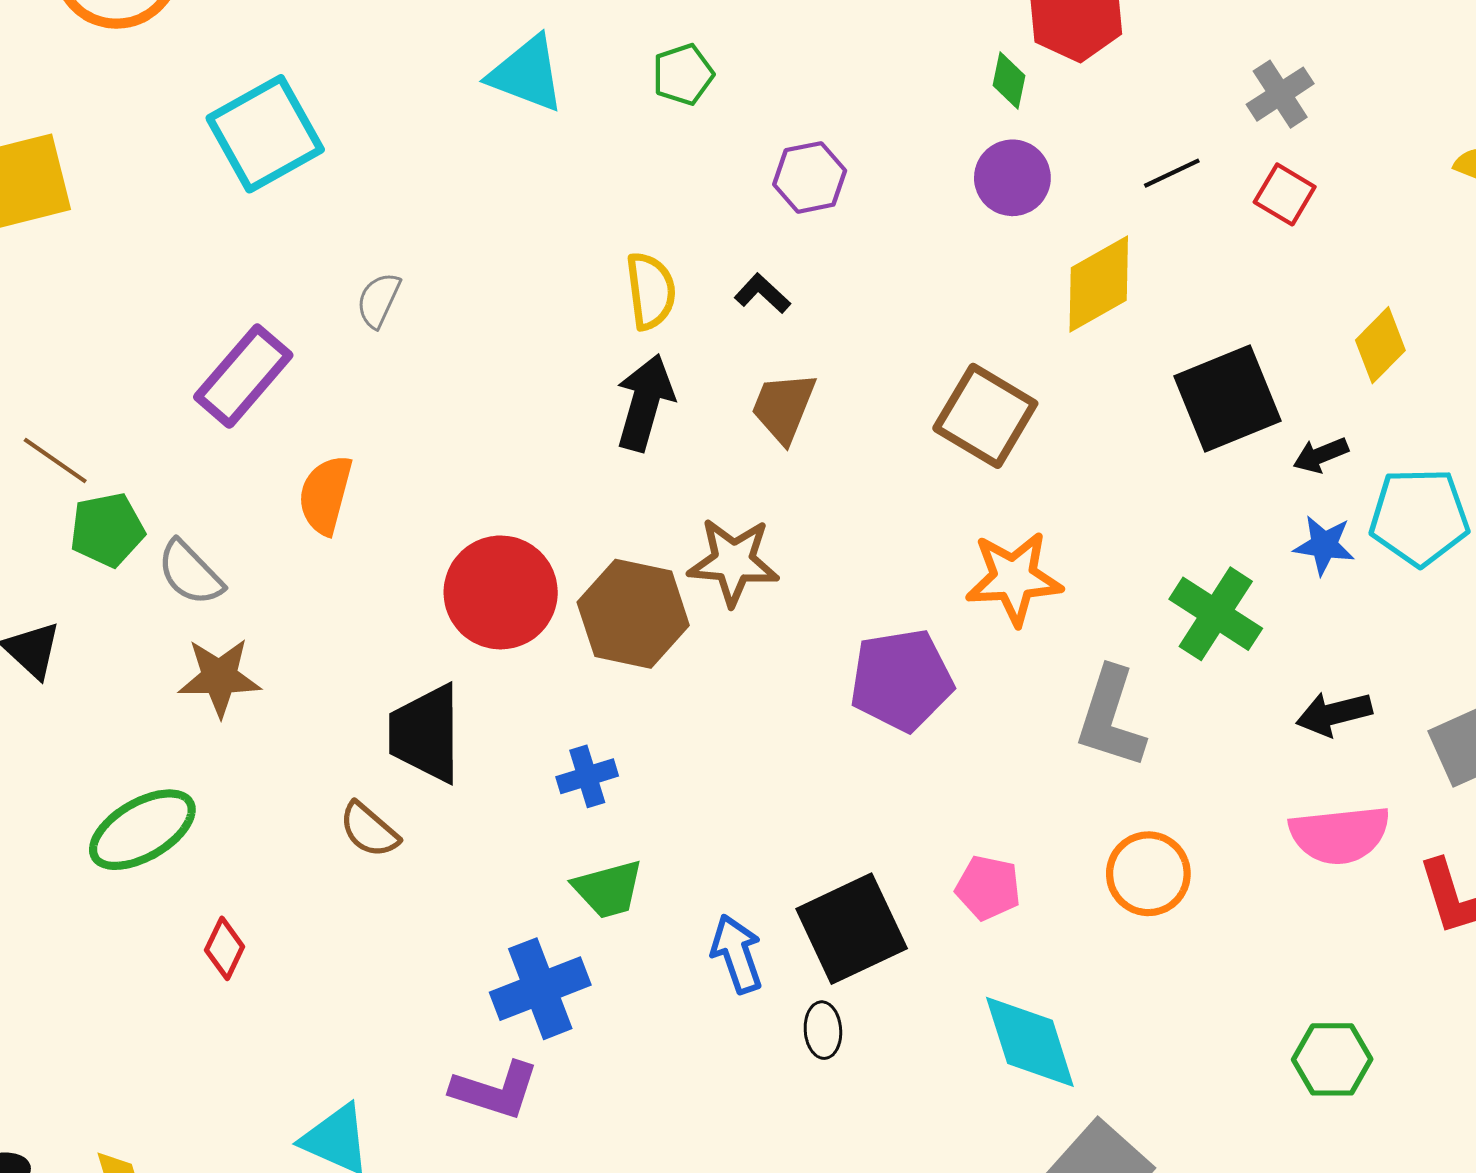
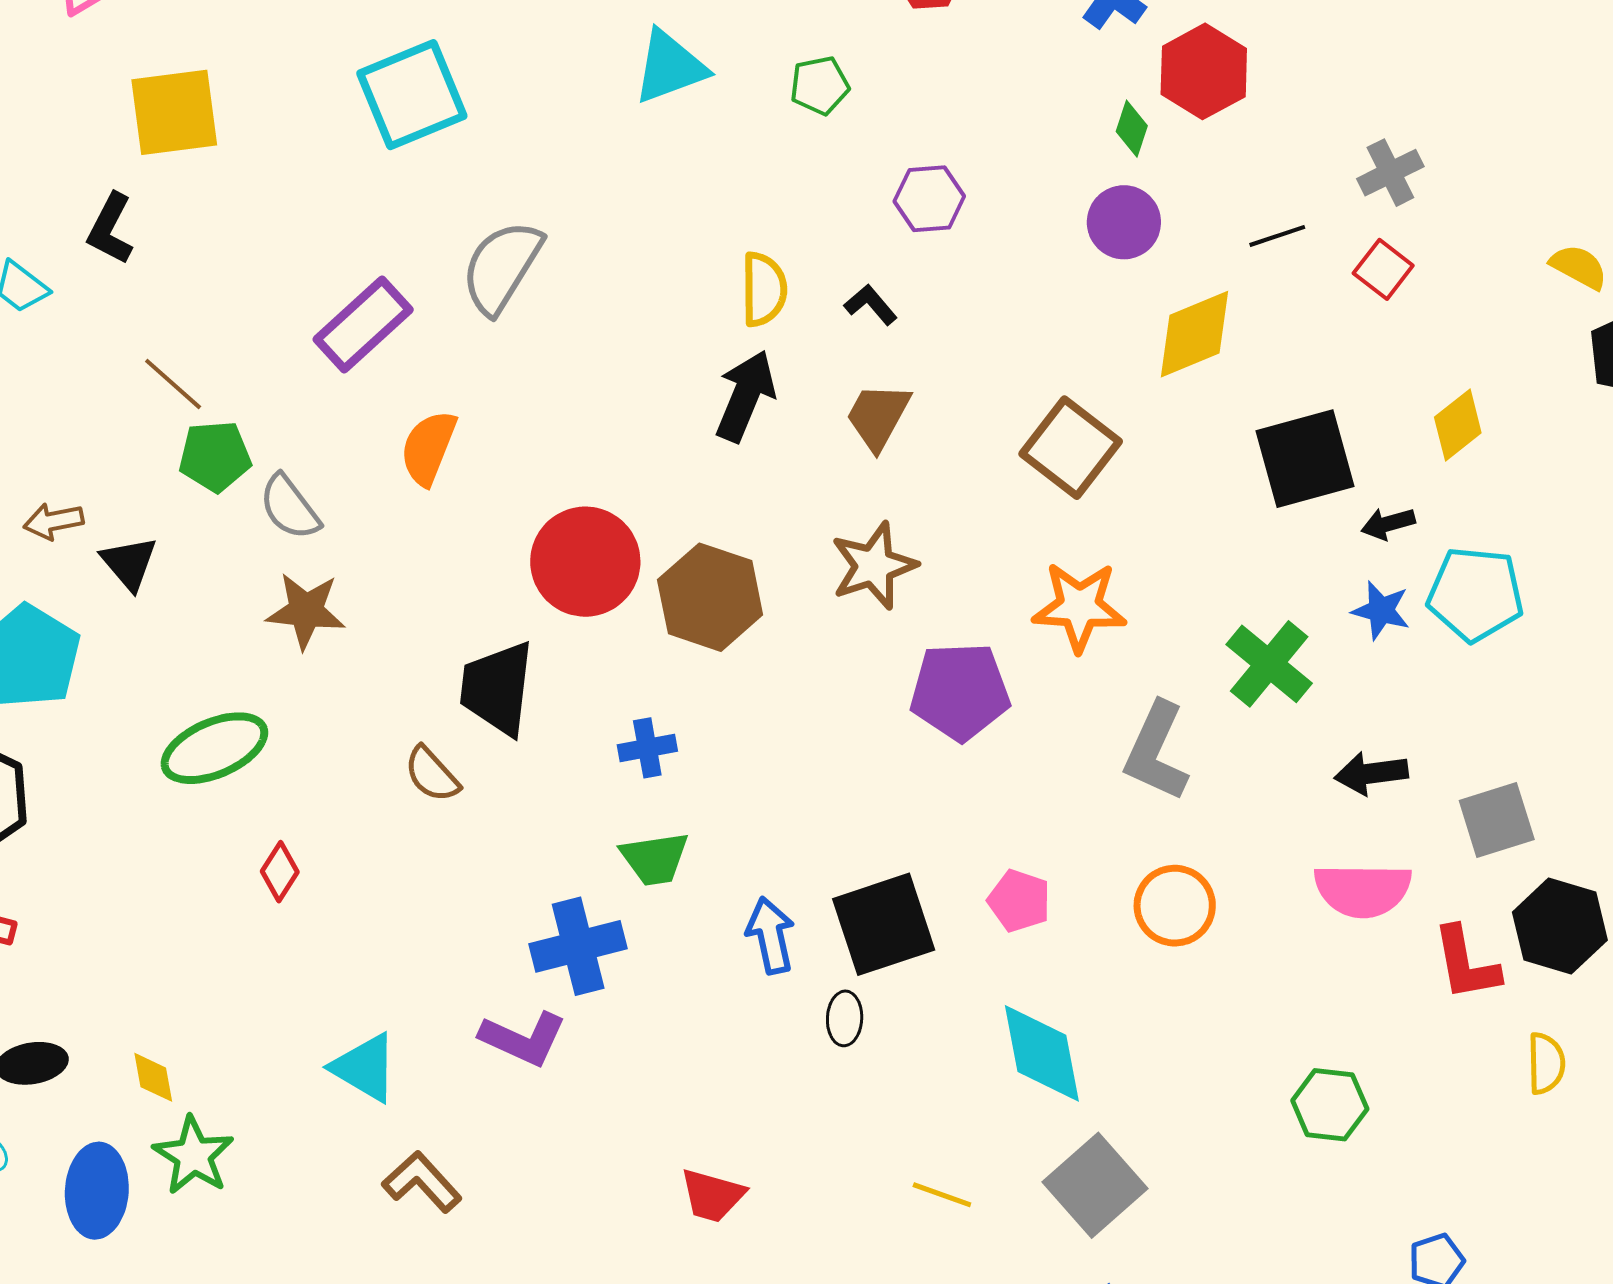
cyan triangle: (527, 74) -> (670, 67), turned -48
gray semicircle: (379, 300) -> (502, 267), size x1.8
brown star: (733, 562) -> (874, 566), moved, turned -30

